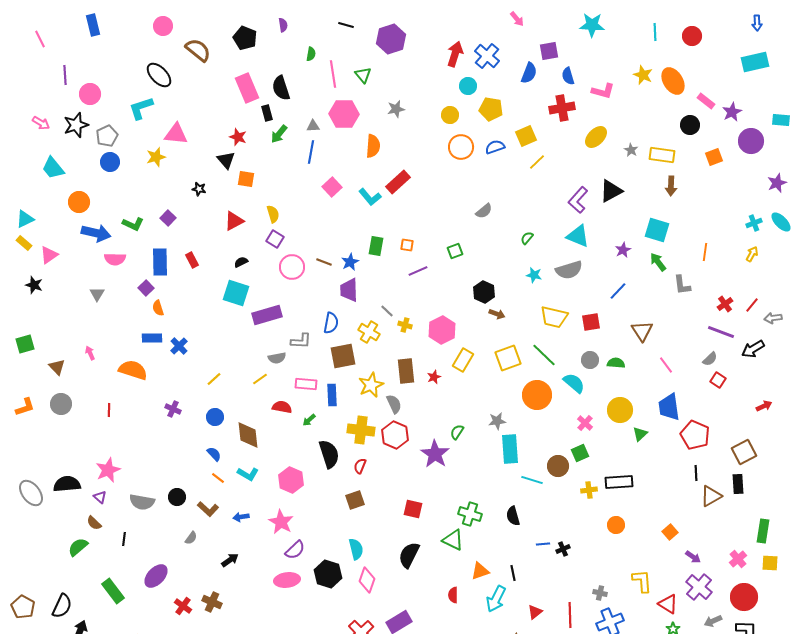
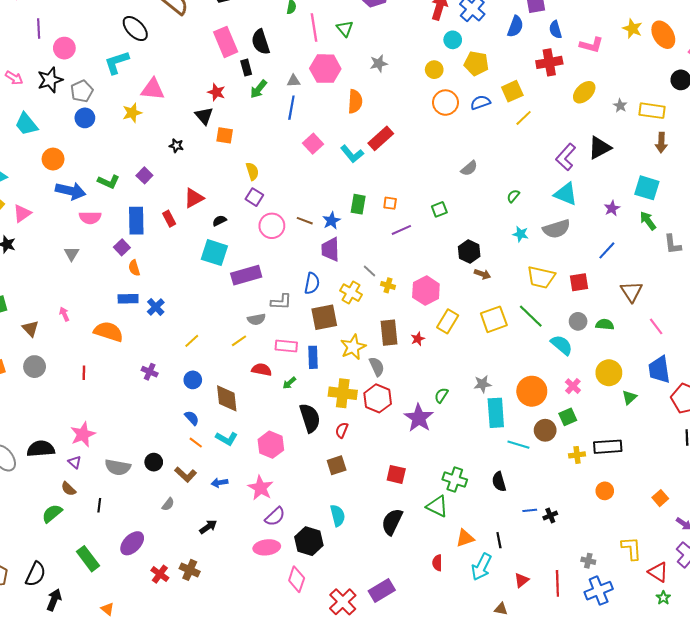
red triangle: (234, 221) -> (194, 198), moved
orange circle: (537, 395) -> (532, 391), moved
pink diamond: (367, 580) -> (297, 579), moved

